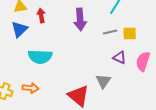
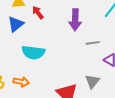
red arrow: (41, 15) -> (38, 13), turned -32
gray line: (110, 32) -> (93, 43), moved

